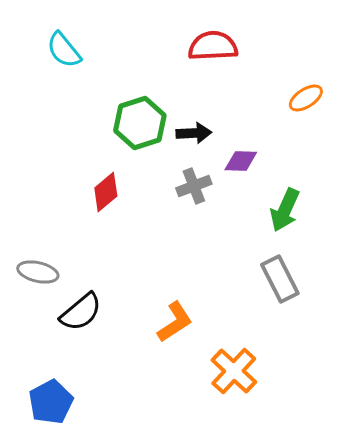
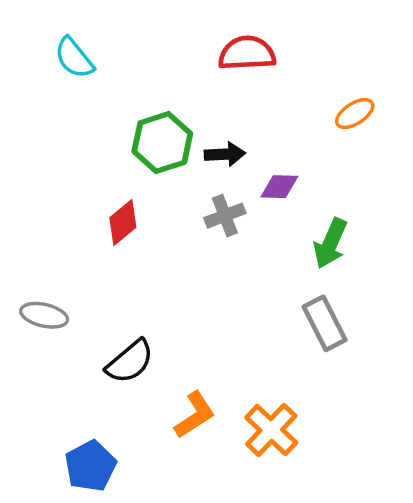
black semicircle: (81, 312) -> (130, 362), moved
orange L-shape: (175, 322) -> (195, 415), moved
blue pentagon: (51, 402) -> (90, 466), moved

